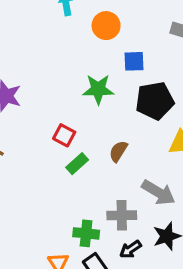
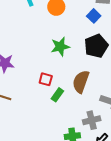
blue square: (134, 61) -> (94, 16), moved, turned -32
brown semicircle: (118, 151) -> (81, 82), size x1.6

